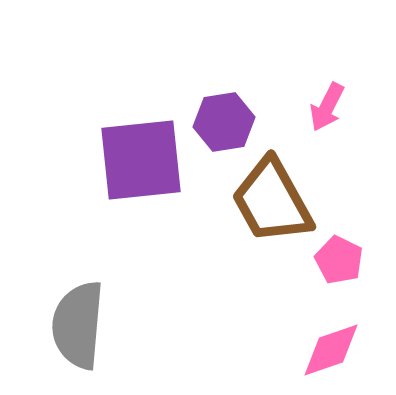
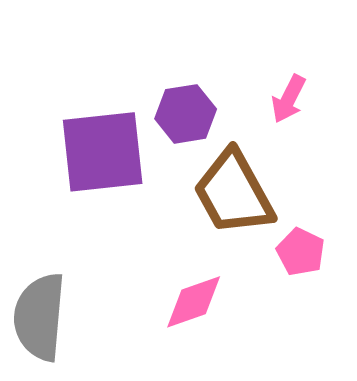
pink diamond: (331, 350) -> (194, 302), moved

